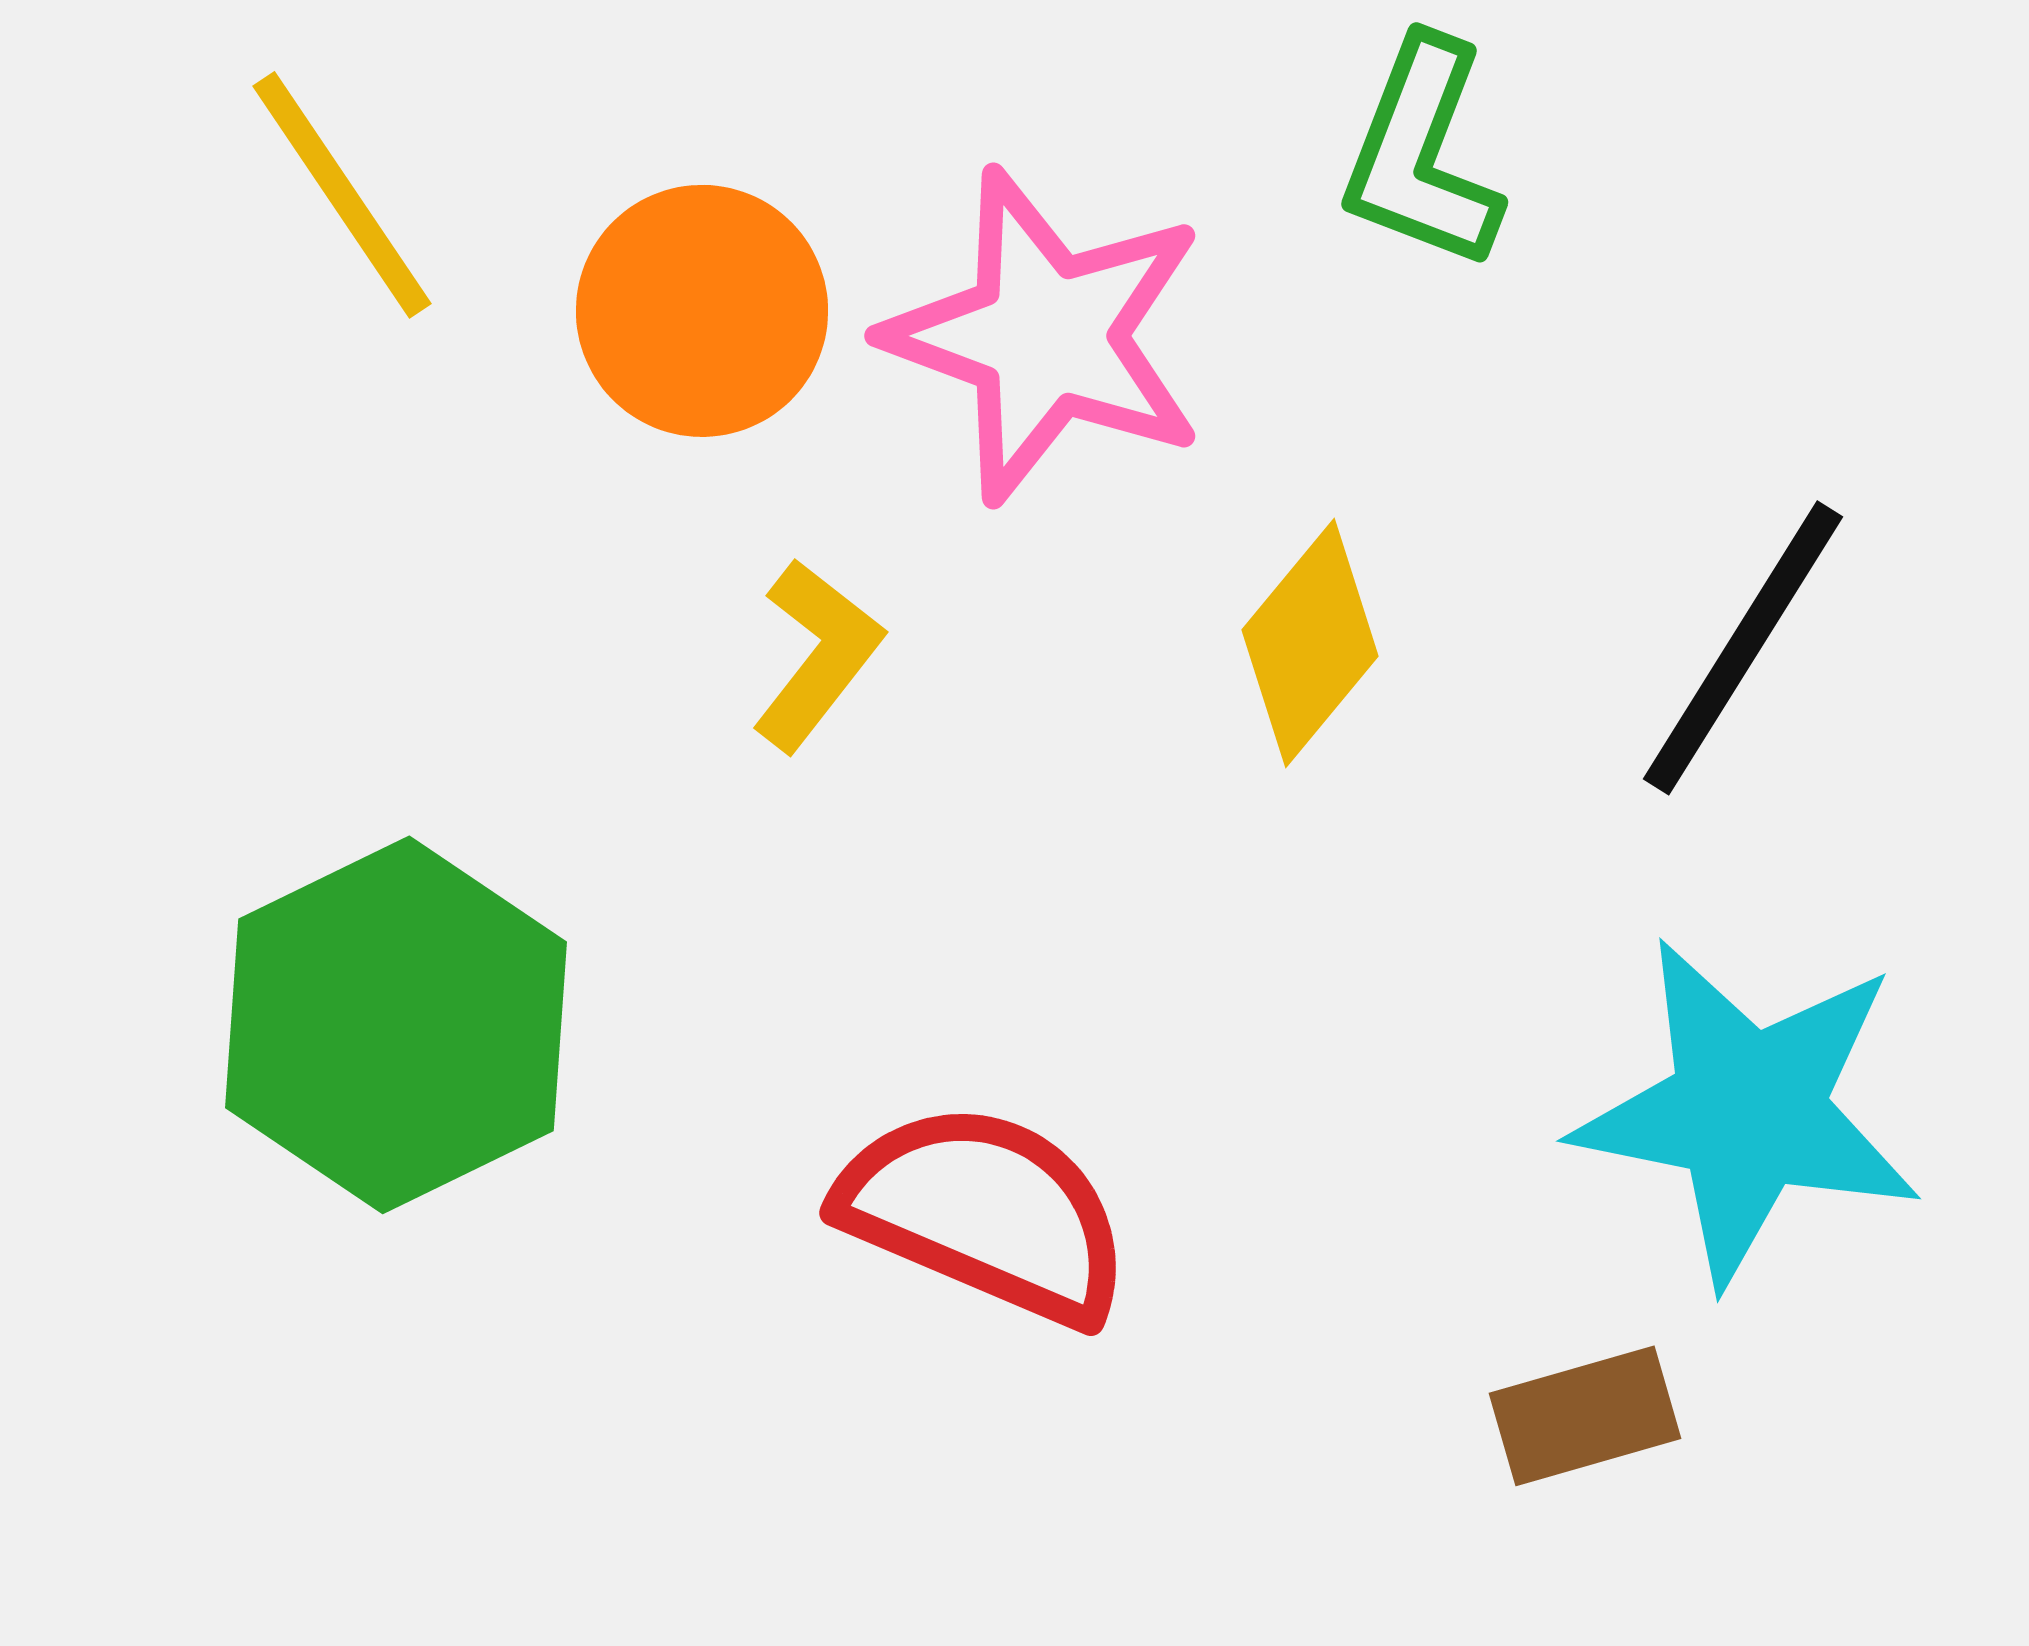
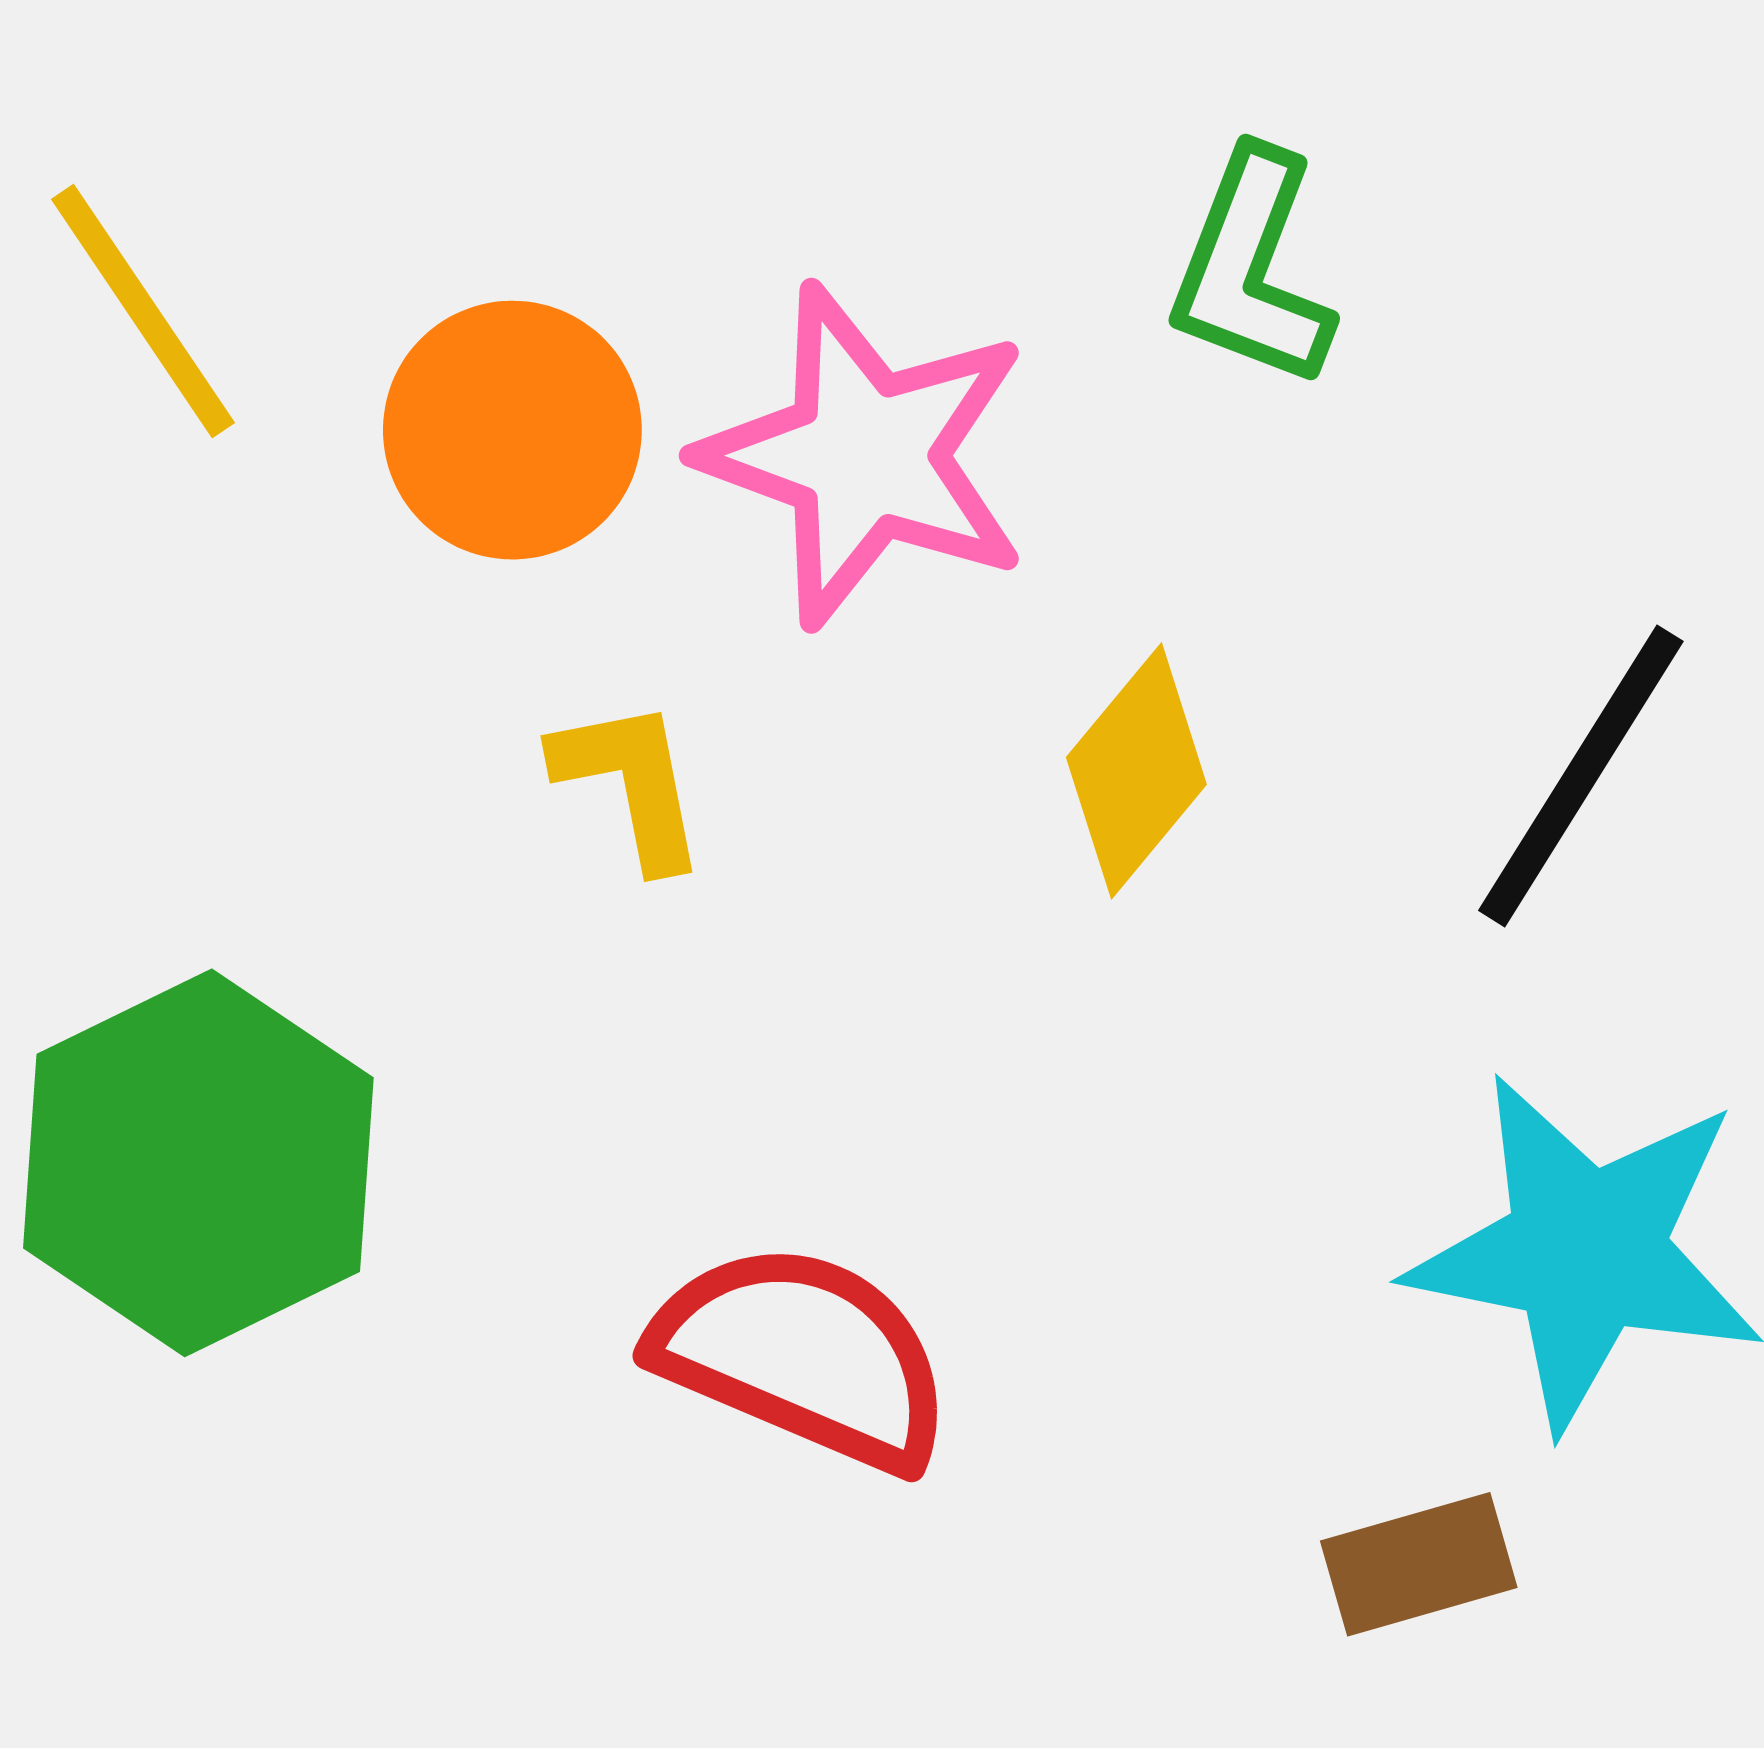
yellow L-shape: (817, 655) -> (630, 783), turned -49

